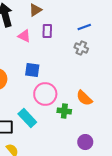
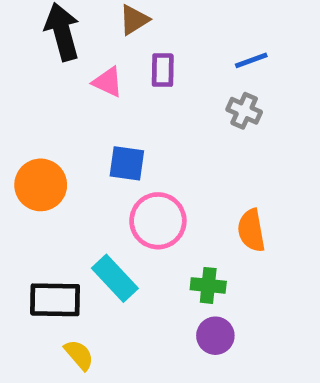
orange semicircle: (84, 98) -> (251, 230), turned 36
green cross: (64, 111) -> (208, 285), moved
purple circle: (85, 142) -> (215, 336), moved

